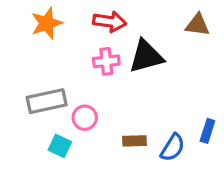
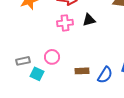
black triangle: (146, 56) -> (89, 20), size x0.6
gray rectangle: (47, 101) -> (23, 61), moved, size x0.6

